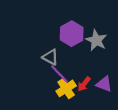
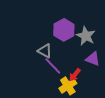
purple triangle: (104, 84) -> (93, 59), moved
yellow cross: (66, 88) -> (68, 86), moved

